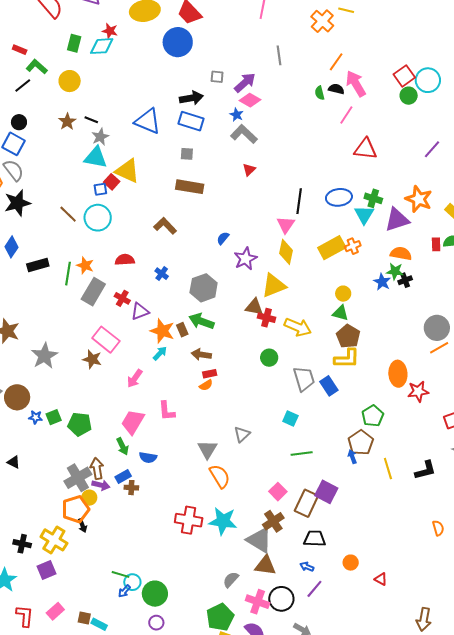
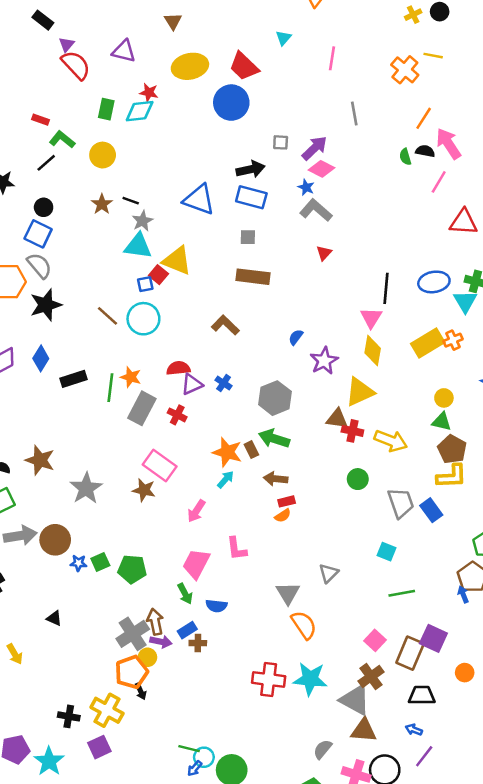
purple triangle: (140, 311) -> (192, 384), moved
orange circle: (351, 563) -> (465, 673), moved

